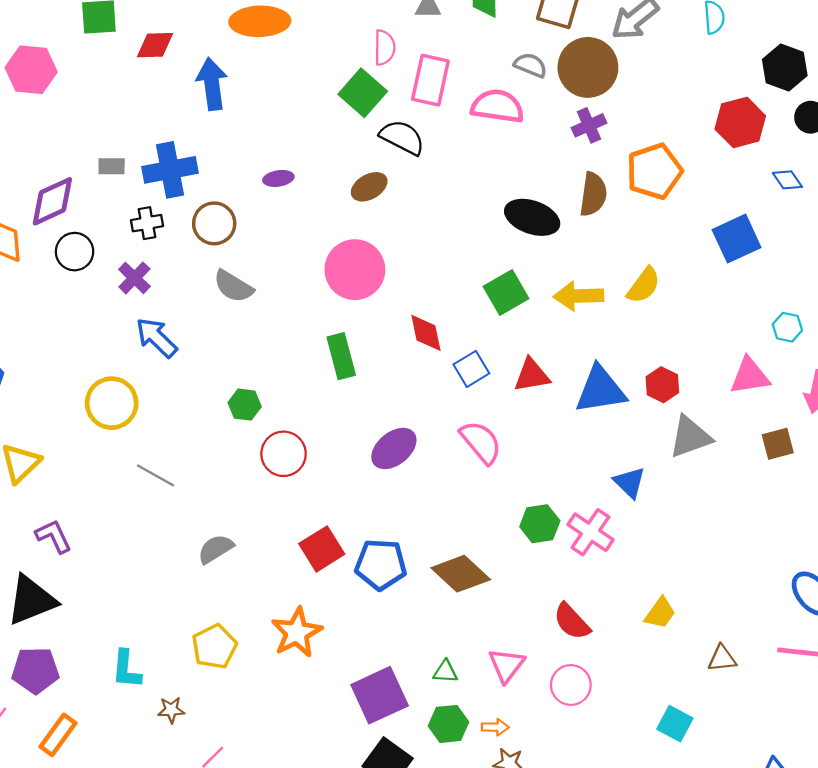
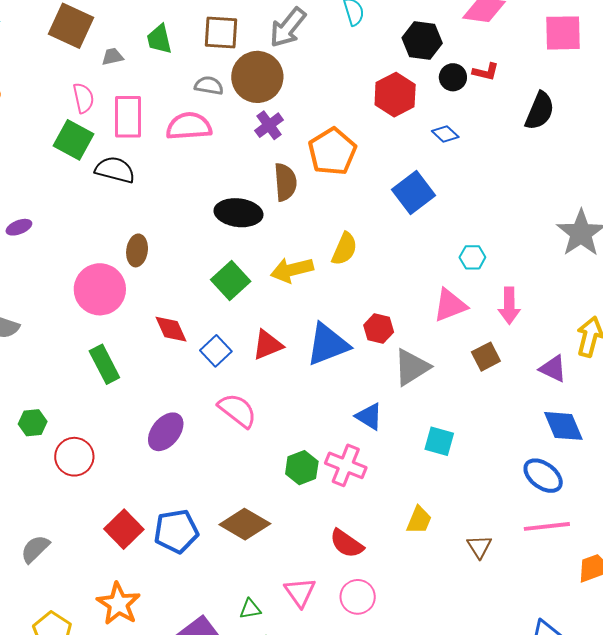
brown ellipse: (369, 187) -> (137, 250), moved, turned -40
brown triangle: (722, 658) -> (479, 547), turned -44
cyan square: (675, 724) -> (439, 441), moved

